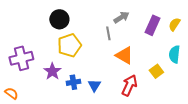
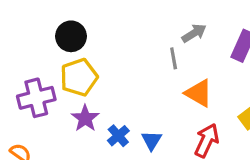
black circle: (59, 19) -> (71, 36), moved
yellow pentagon: (69, 45) -> (79, 77), moved
blue cross: (73, 82) -> (118, 136), turned -32

